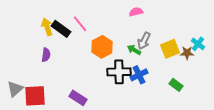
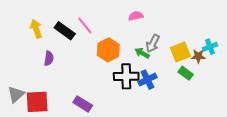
pink semicircle: (136, 12) -> (136, 16), moved
yellow arrow: (47, 27) -> (36, 29), moved
cyan cross: (198, 44) -> (210, 47), turned 32
green rectangle: (176, 85) -> (186, 73), moved

